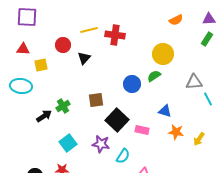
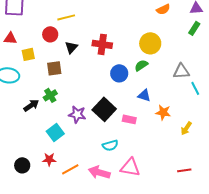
yellow line: (89, 30) -> (66, 17), moved
red cross: (115, 35) -> (102, 44), moved
brown square: (96, 100) -> (54, 68), moved
blue triangle: (165, 111) -> (144, 95), moved
orange star: (176, 132) -> (163, 112), moved
purple star: (101, 144) -> (77, 114), moved
cyan semicircle: (123, 156) -> (110, 145), turned 42

